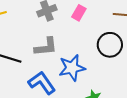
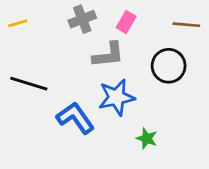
gray L-shape: (46, 47) -> (108, 55), moved

